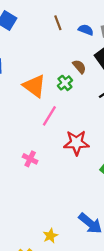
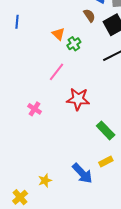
brown semicircle: (79, 67) -> (89, 16), moved
orange triangle: (34, 86) -> (58, 34), moved, size x0.6

